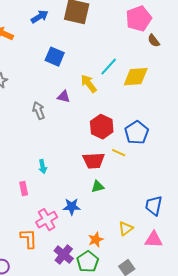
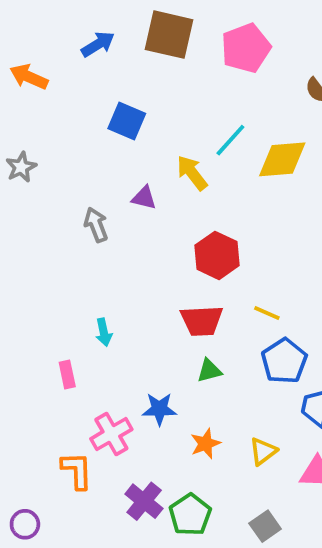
pink pentagon: (139, 19) -> (246, 48), moved
blue pentagon: (137, 133) -> (284, 361), moved
yellow line: (119, 153) -> (267, 313), moved
orange star: (96, 240) -> (205, 444), moved

